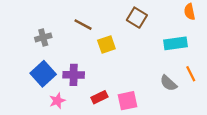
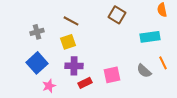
yellow square: (106, 44) -> (68, 42), moved
purple cross: (74, 75) -> (74, 66), moved
pink square: (127, 101) -> (112, 75), moved

